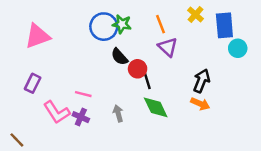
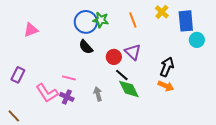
pink triangle: (37, 36) -> (31, 30), size x0.7
purple triangle: (168, 47) -> (133, 52), moved
black semicircle: (119, 57) -> (86, 47), moved
black line: (147, 81) -> (122, 75), moved, turned -32
purple rectangle: (33, 83) -> (18, 75), moved

